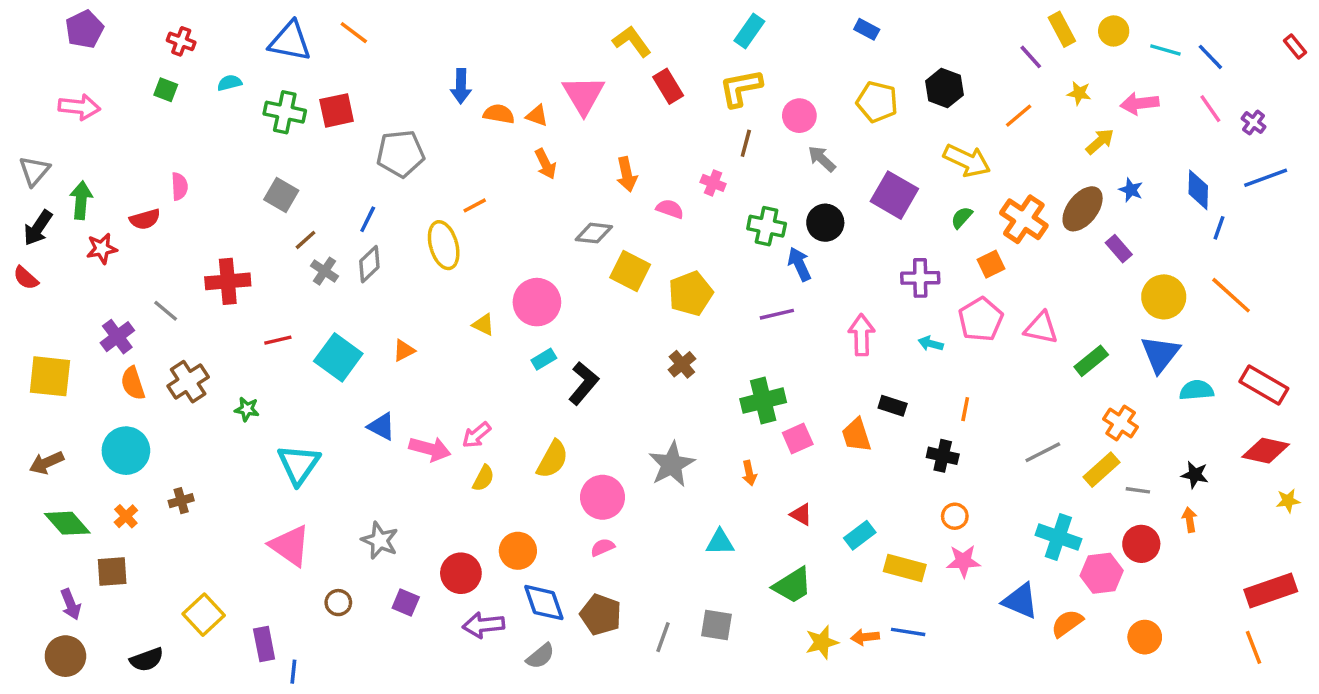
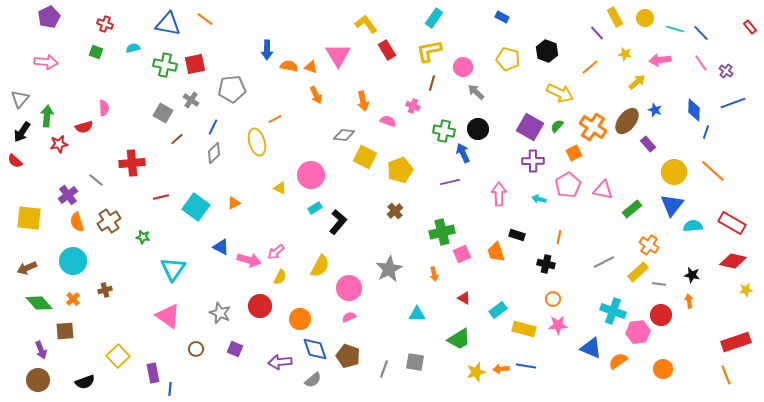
purple square: (894, 195) -> (530, 127), moved
gray cross: (325, 271) -> (191, 100), moved
red circle: (461, 573) -> (260, 306), moved

